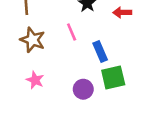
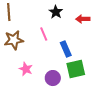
brown star: (33, 40) -> (14, 40), turned -30
pink star: (35, 80) -> (26, 69), moved

